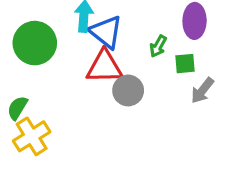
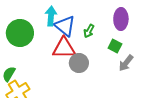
green arrow: (158, 46) -> (89, 31), moved
green square: (185, 64) -> (115, 46), turned 32

